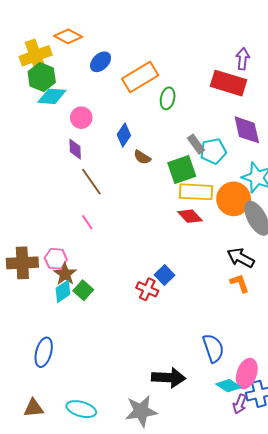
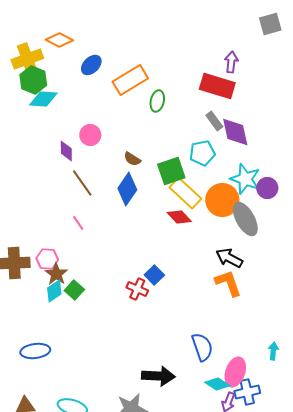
pink circle: (81, 118) -> (90, 135), moved
blue diamond: (124, 135) -> (127, 189), moved, size x1.4
gray rectangle: (196, 144) -> (214, 121), moved
yellow rectangle: (196, 192) -> (185, 193), turned 40
orange L-shape: (240, 283) -> (228, 283), size x1.4
blue ellipse: (44, 352) -> (35, 351), turned 68

